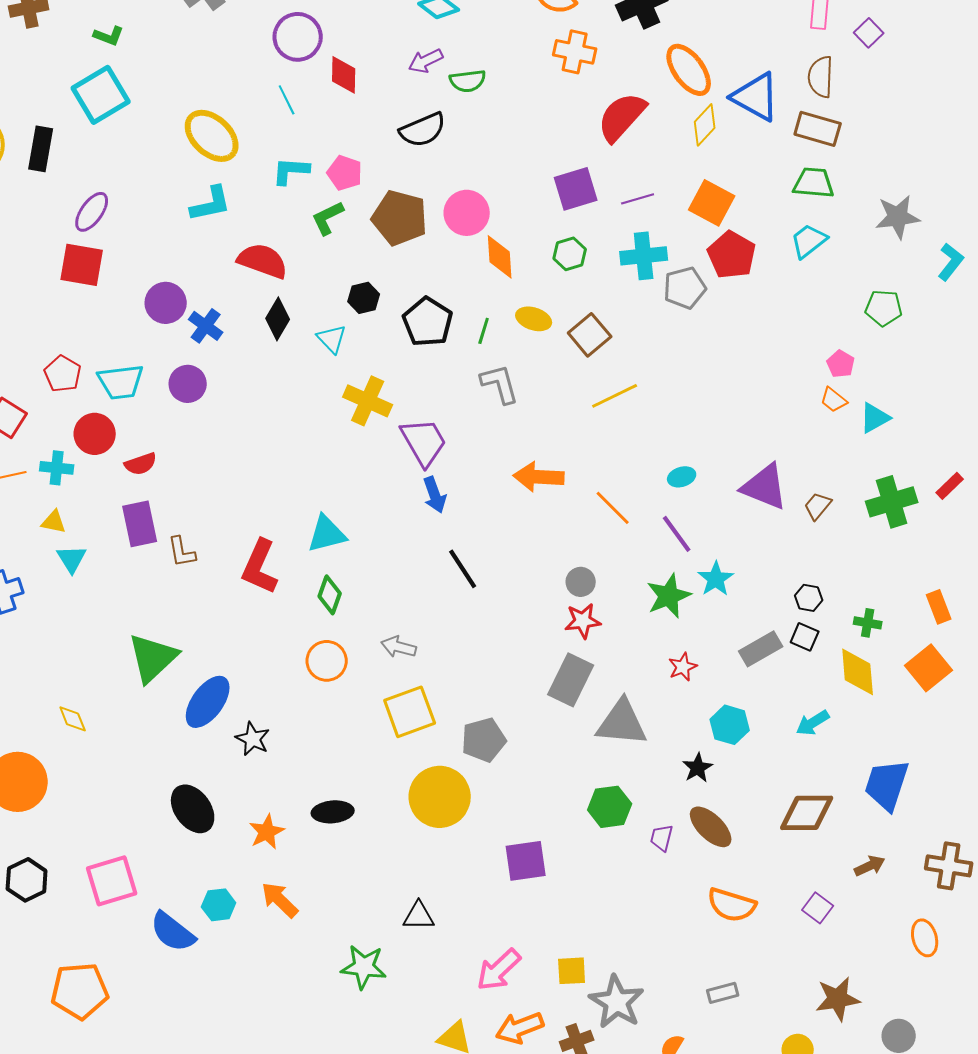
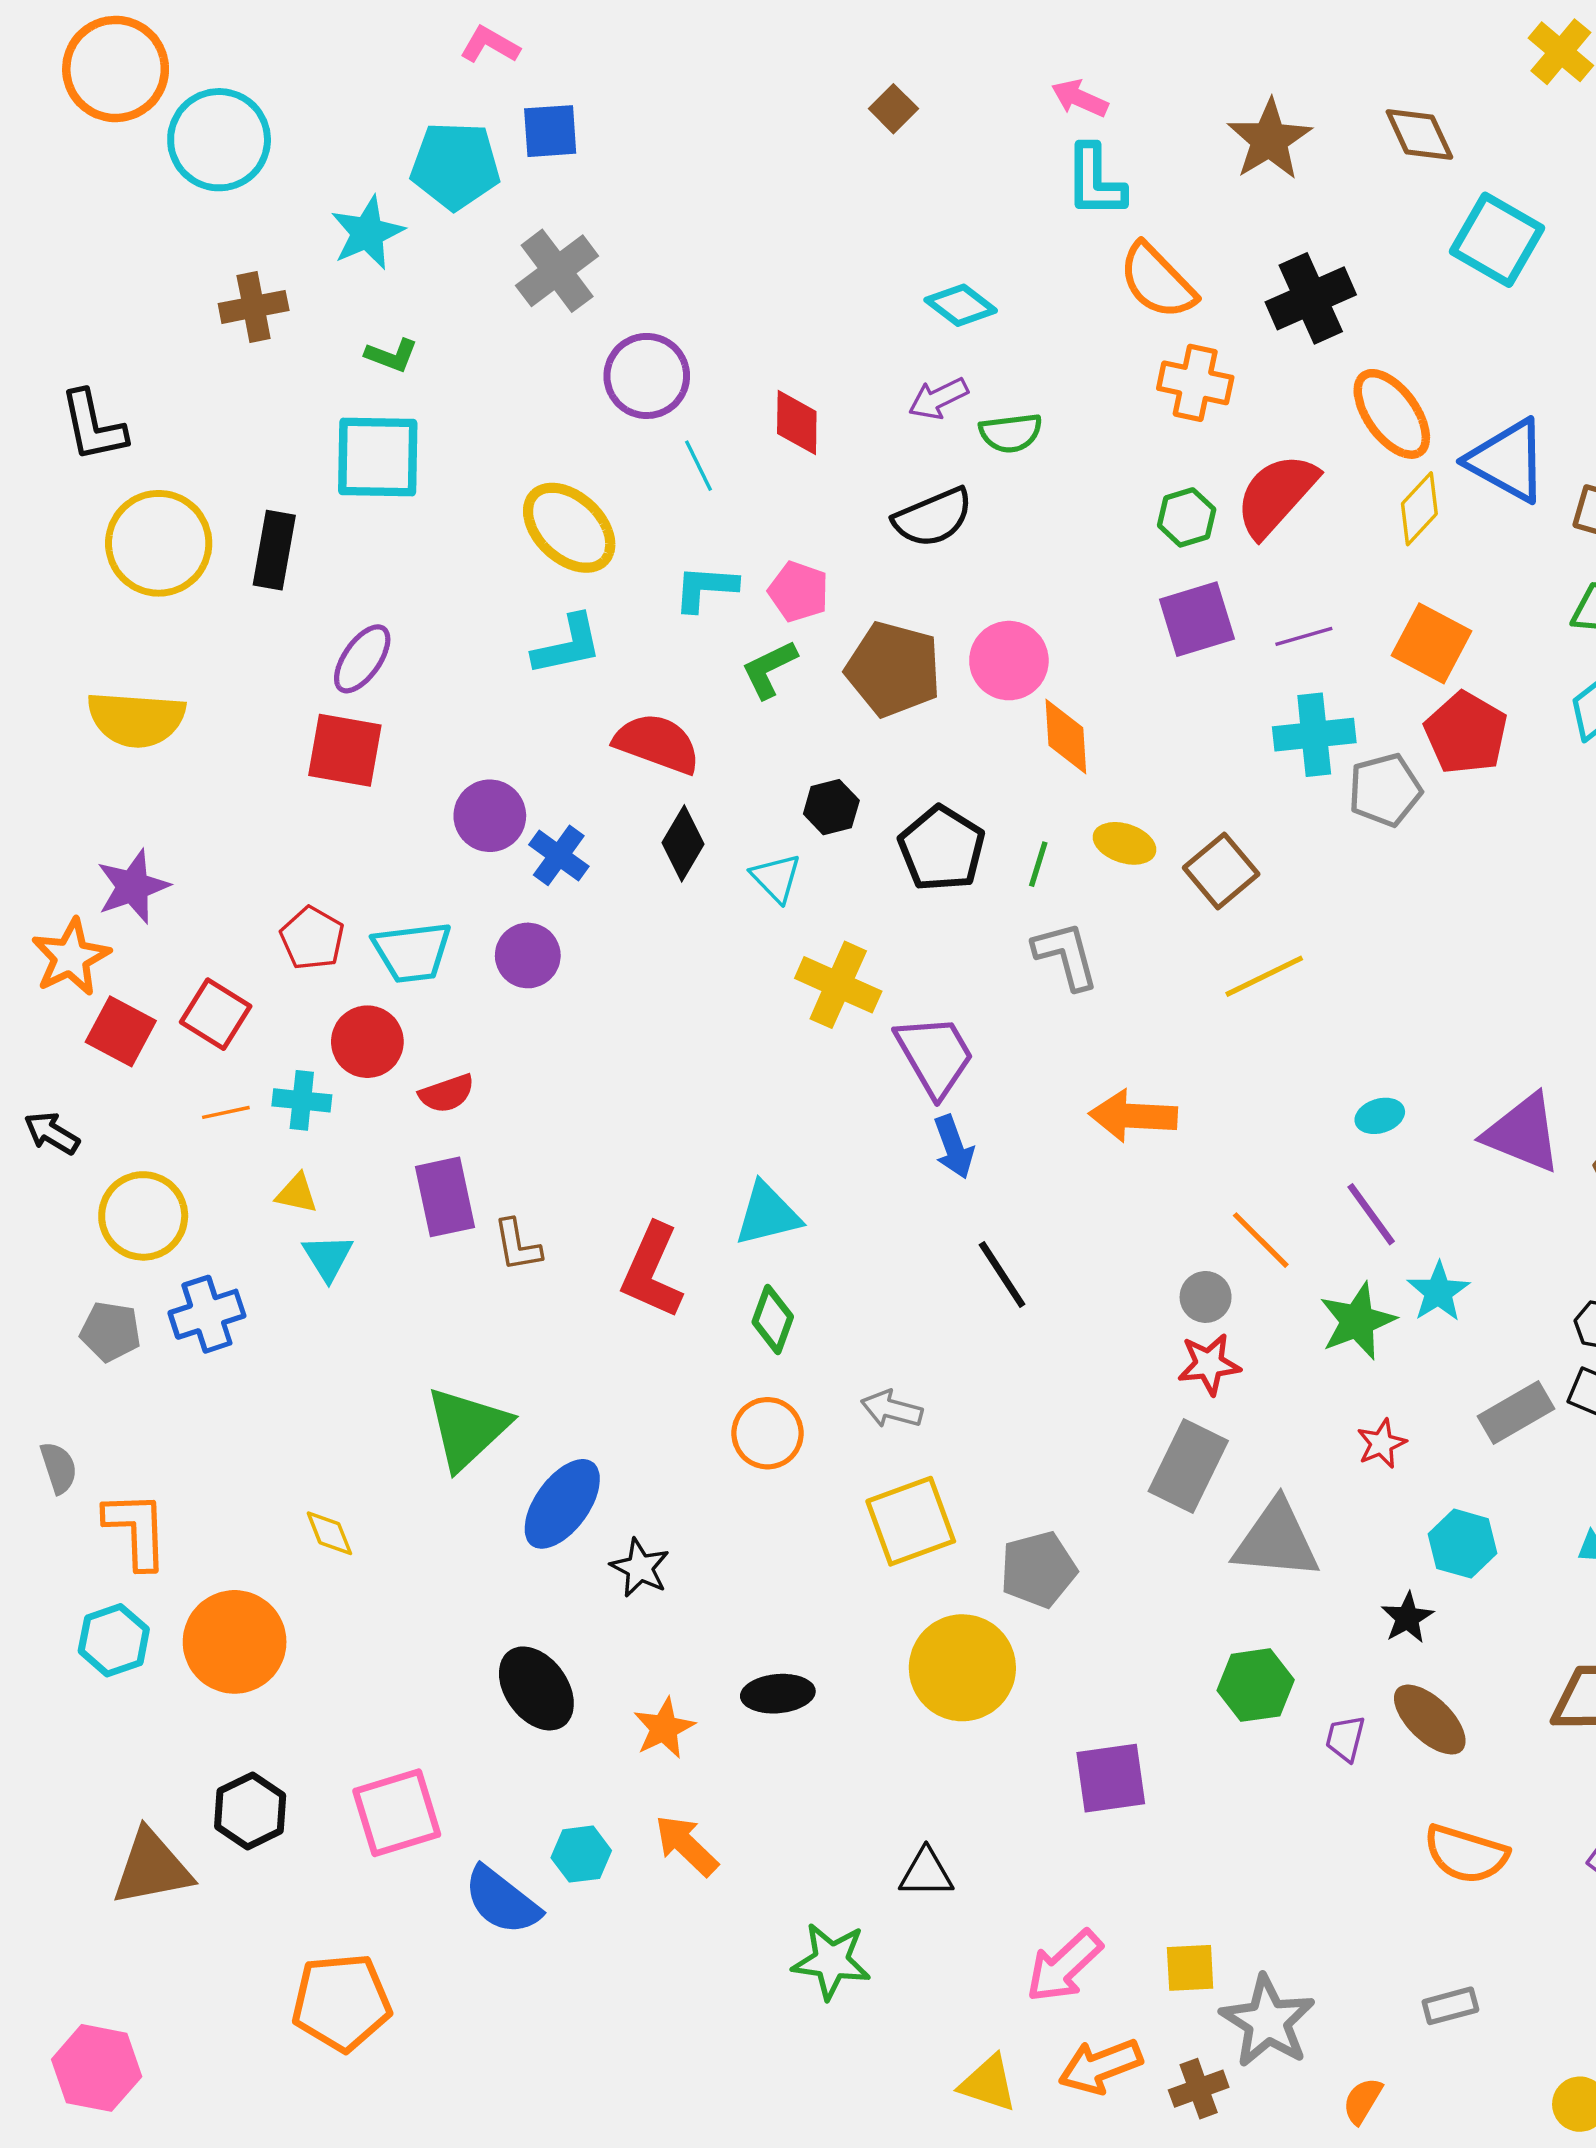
purple circle: (298, 37) -> (647, 376), moved
cyan square: (101, 95) -> (378, 457), turned 32
green hexagon: (570, 254) -> (1187, 517), moved
orange line: (613, 508) -> (1261, 1240), moved

